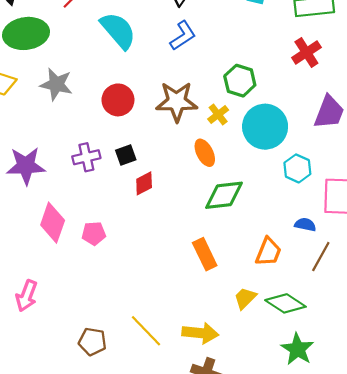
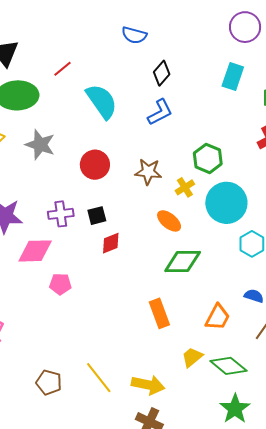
brown star: (177, 102) -> (148, 172), size x0.7
orange ellipse: (205, 153) -> (169, 221), turned -30
pink diamond: (53, 223) -> (35, 251), moved, turned 63

